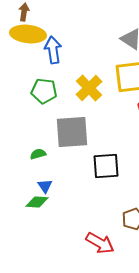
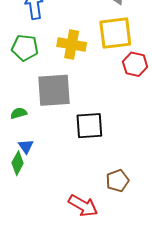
yellow cross: (89, 88) -> (72, 44), turned -36
green diamond: (37, 202) -> (18, 163), turned -65

